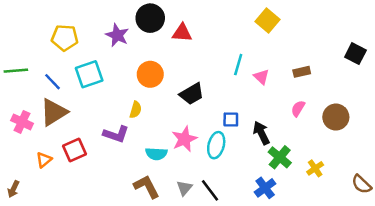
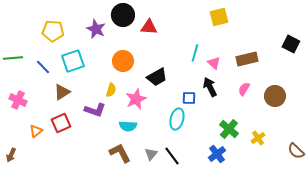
yellow square: (267, 21) -> (219, 17), turned 36
brown rectangle: (302, 72) -> (247, 59), size x1.5
brown triangle: (54, 112) -> (62, 92), moved, size x0.7
black arrow: (261, 133) -> (210, 87), moved
pink star: (184, 139) -> (136, 99), moved

